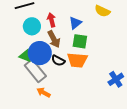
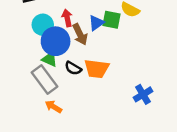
brown arrow: (54, 39) -> (80, 34), moved
green square: (80, 41) -> (112, 20), moved
blue circle: (40, 53) -> (56, 41), moved
green triangle: (25, 56) -> (50, 59), moved

